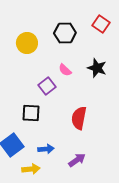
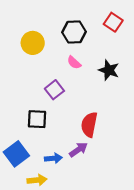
pink semicircle: (65, 70) -> (74, 63), moved
purple arrow: (77, 160) -> (78, 150), moved

